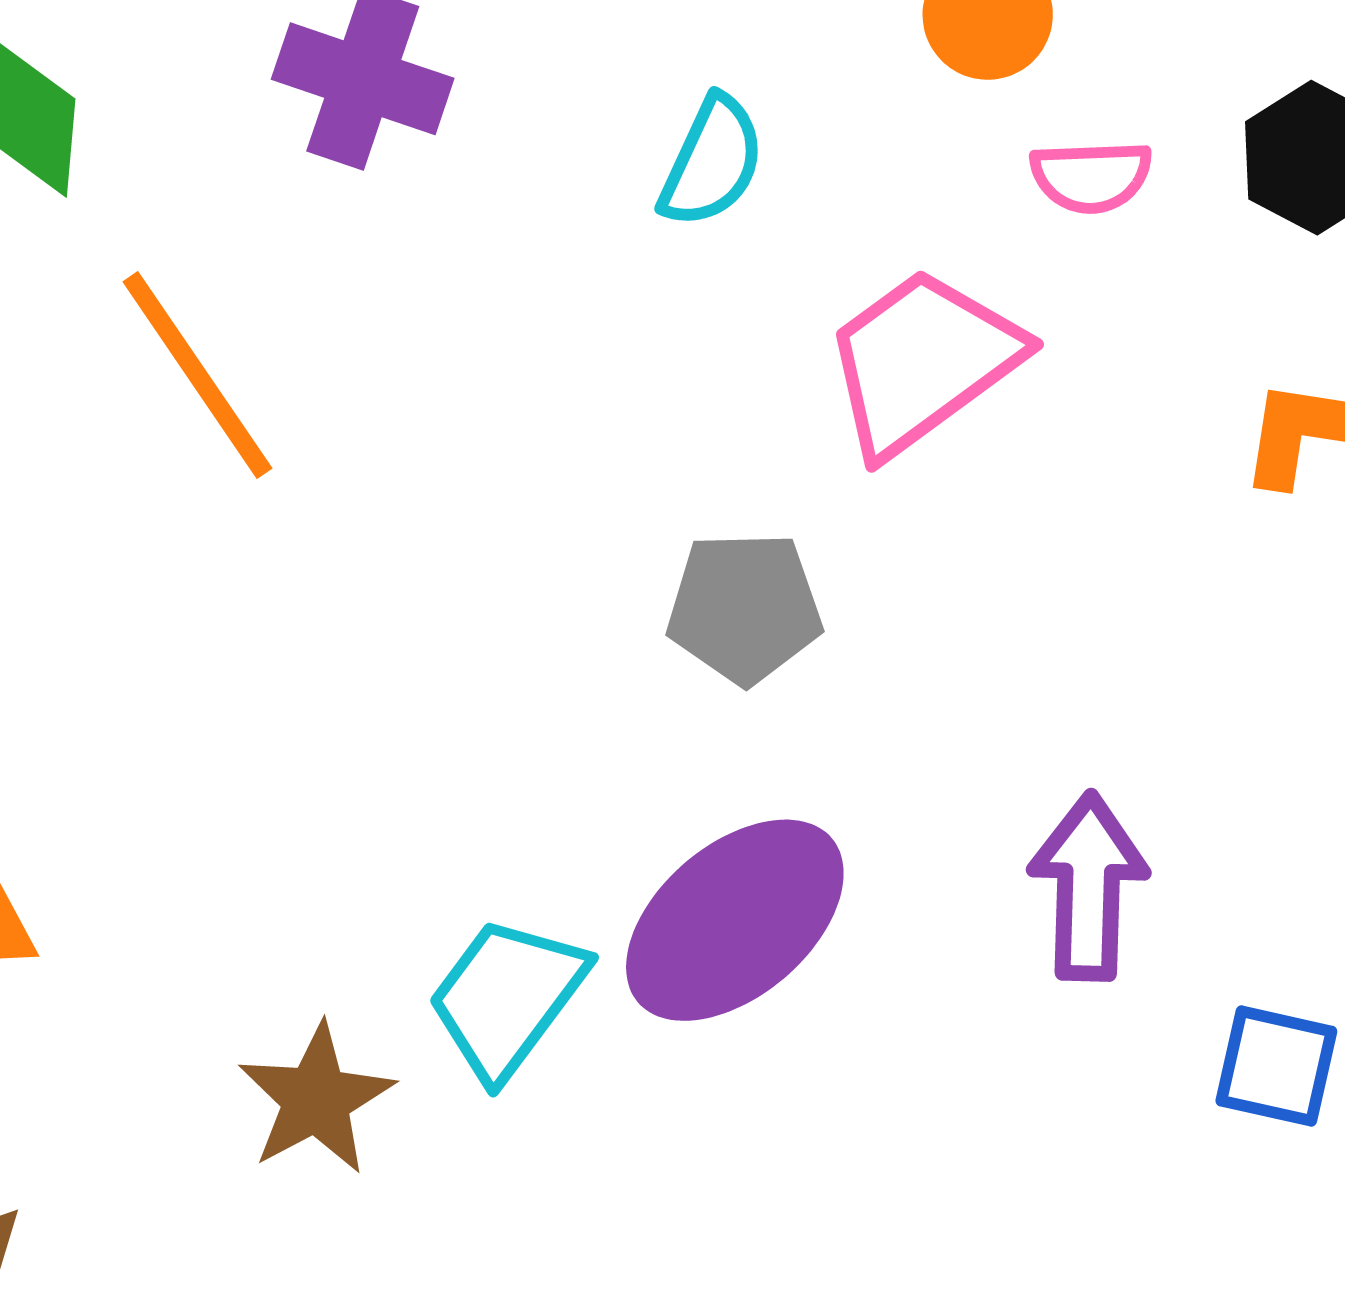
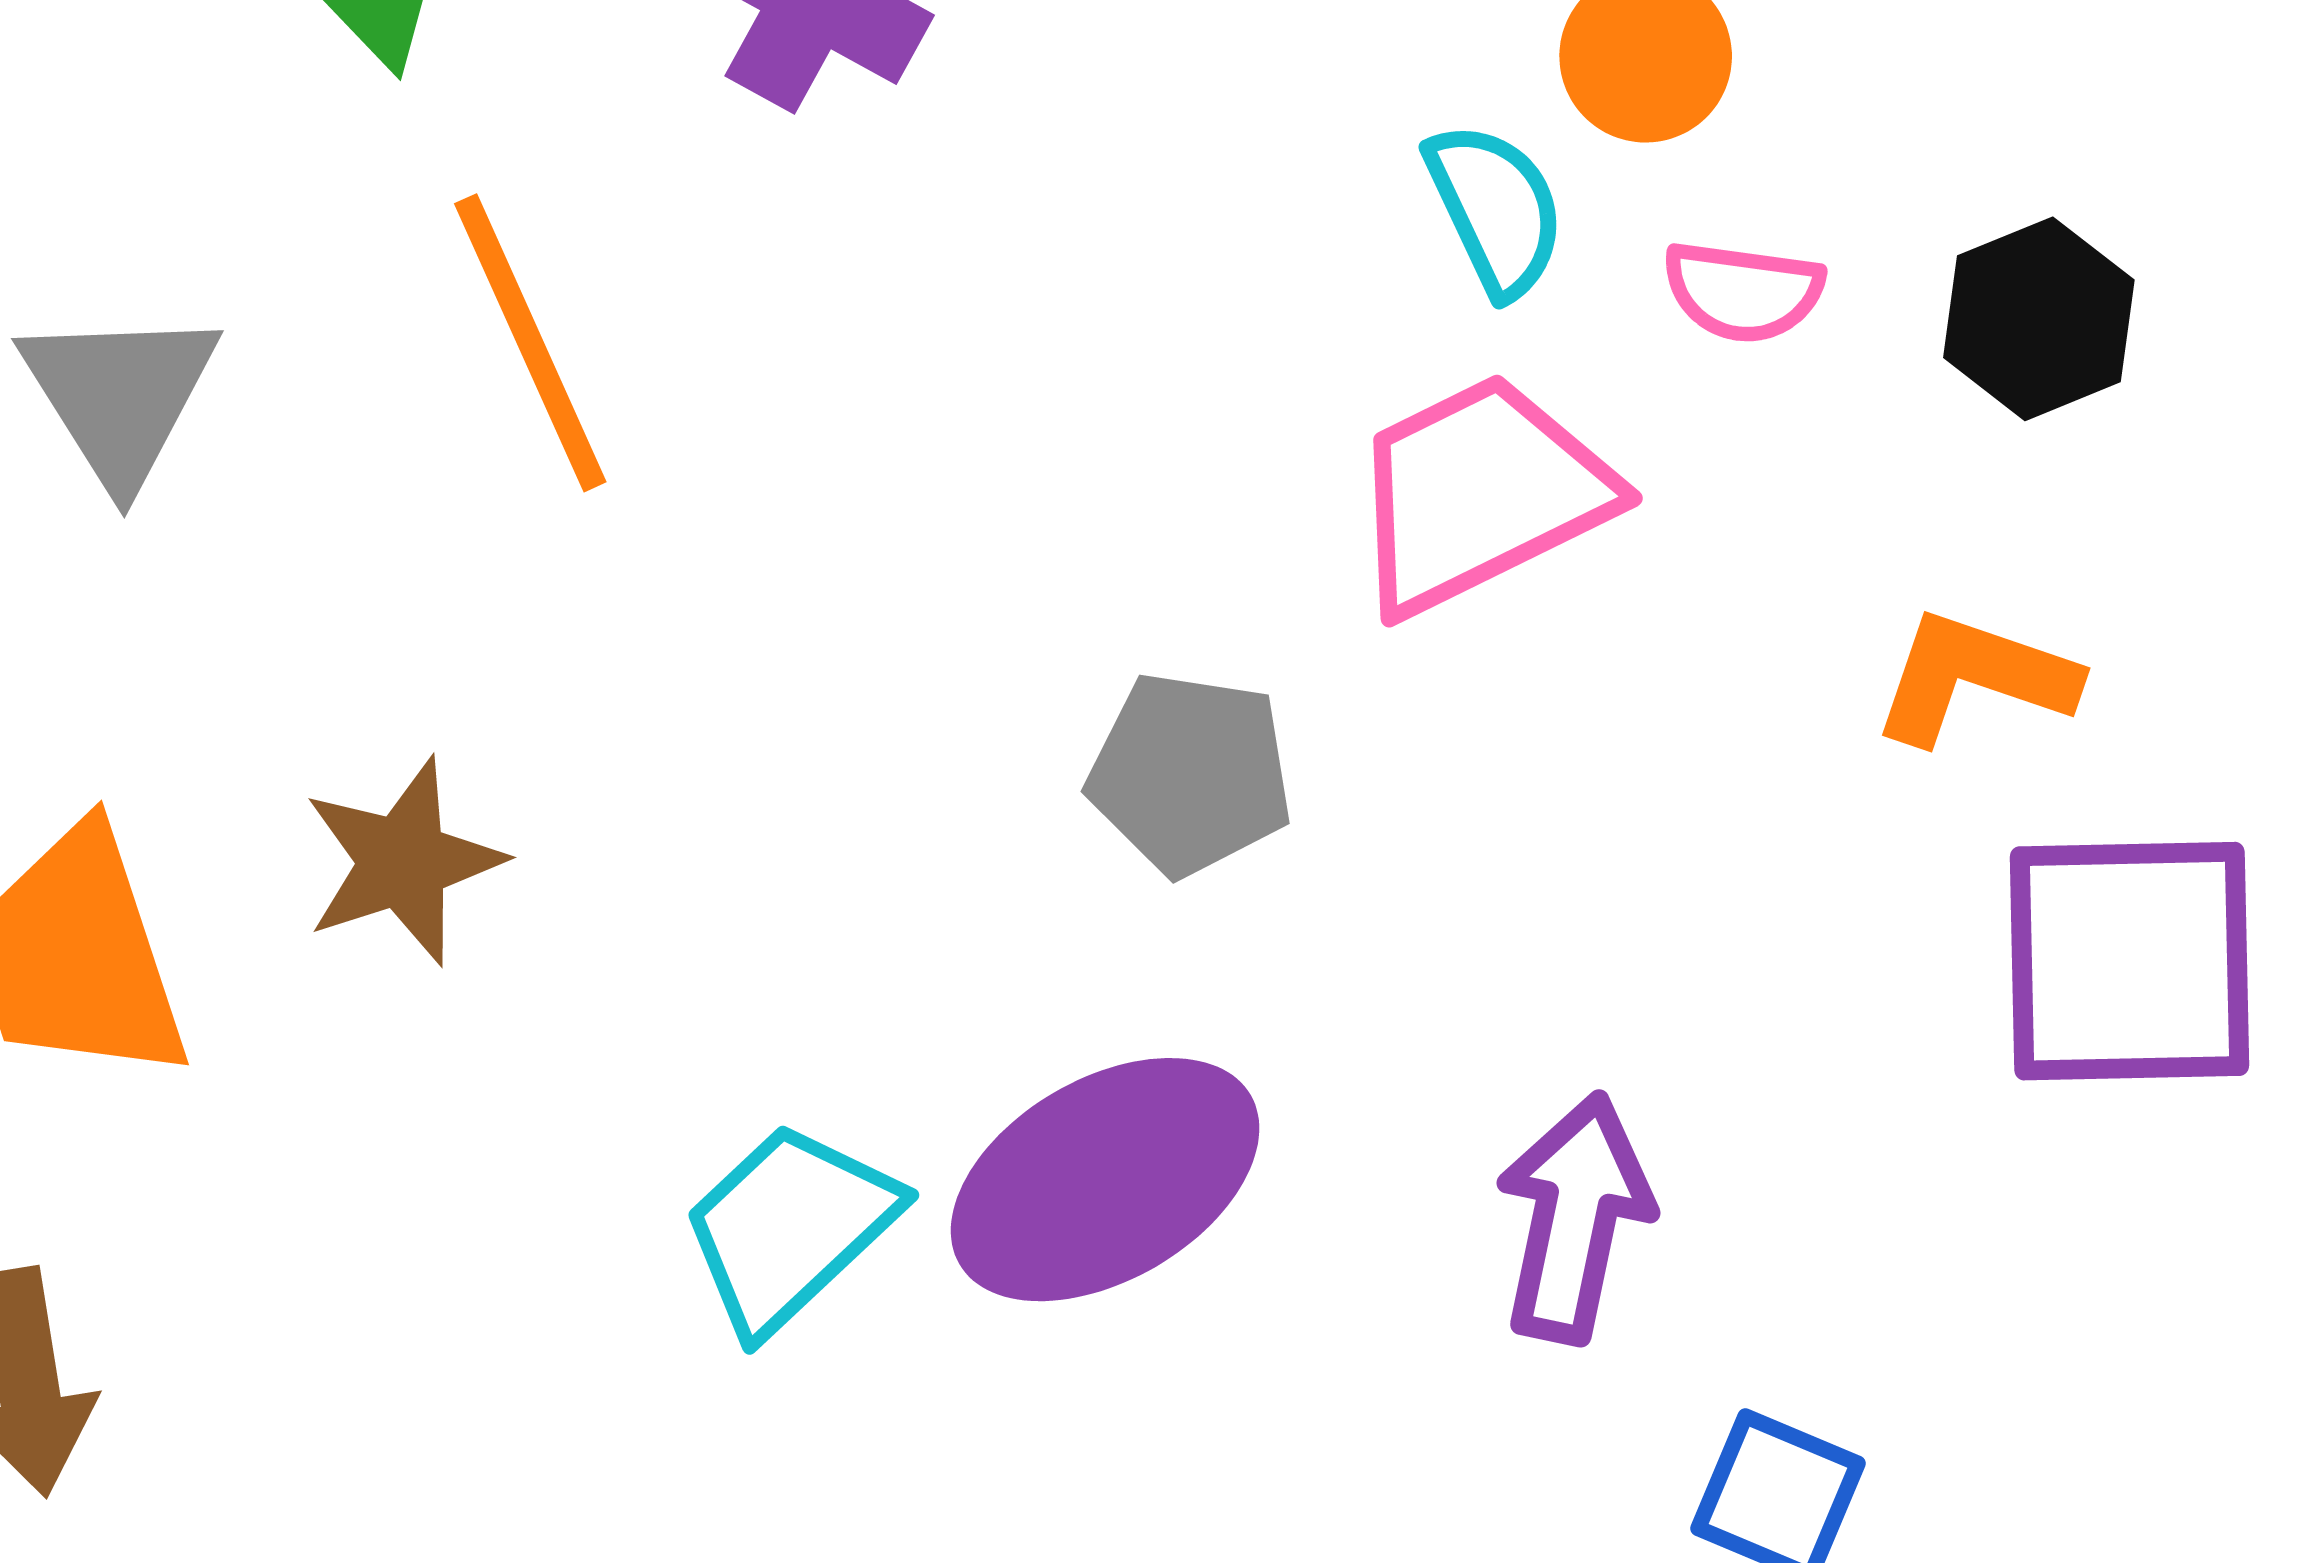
cyan semicircle: (712, 162) -> (1496, 209), moved, turned -60
brown star: (316, 1099) -> (403, 862), moved

